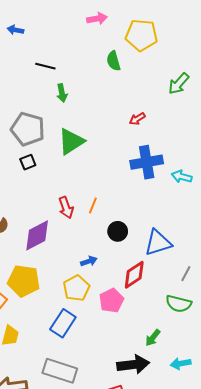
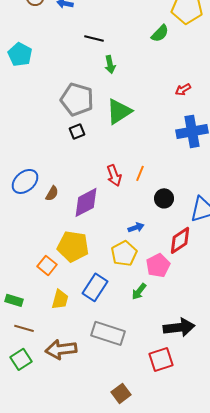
green semicircle: (114, 61) -> (160, 33), turned -120
blue rectangle: (63, 323) -> (95, 287), moved
green arrow: (153, 338) -> (139, 291), moved

